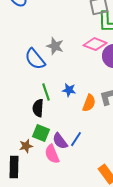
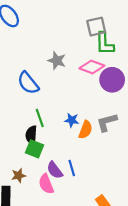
gray star: (55, 46) -> (57, 61), moved
blue star: (69, 90) -> (72, 120), moved
green square: (41, 133) -> (34, 149), moved
blue line: (76, 139) -> (72, 168), turned -49

